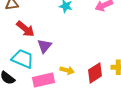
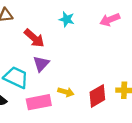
red arrow: (25, 29) -> (34, 38), moved

